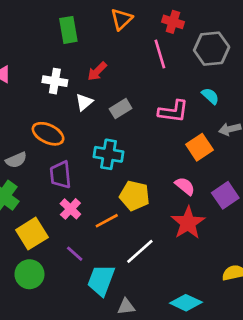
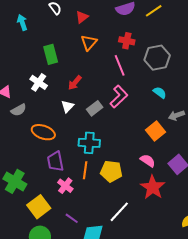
white cross: (55, 81) -> (39, 82), moved, turned 30
pink L-shape: (173, 111) -> (119, 97), moved, turned -45
gray semicircle: (16, 160) -> (19, 110), moved
orange line: (107, 221) -> (85, 170), moved, turned -48

